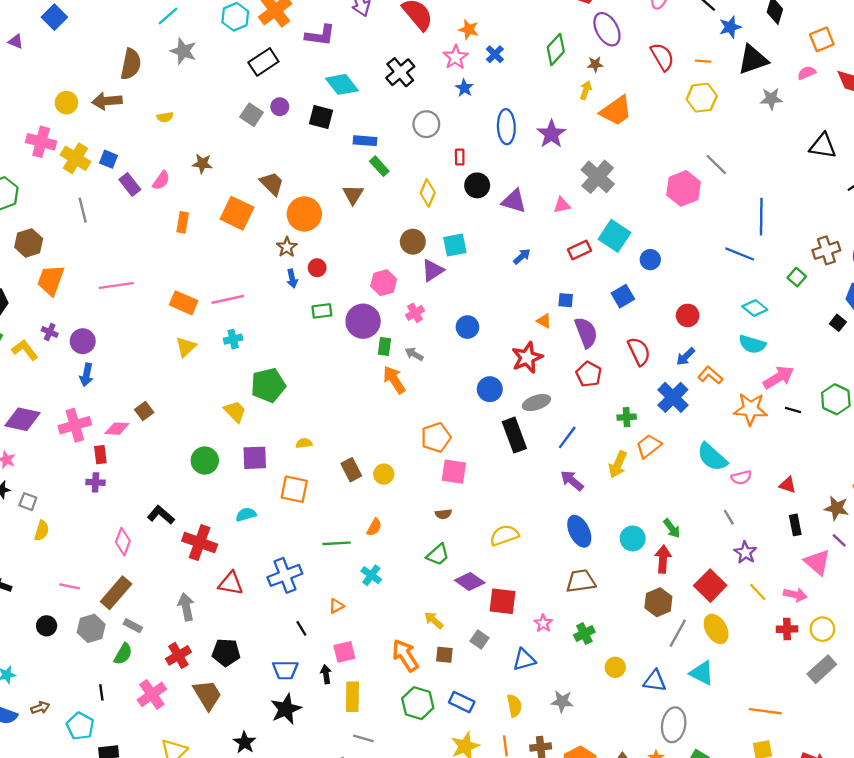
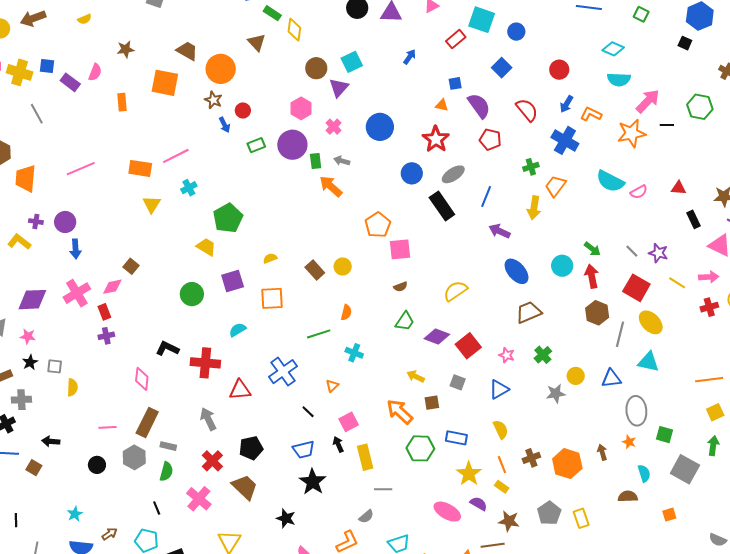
yellow diamond: (428, 193) -> (294, 30), moved
blue circle: (467, 327) -> (380, 127), size x1.4
gray line: (729, 517) -> (632, 251), moved
red square: (502, 601) -> (468, 346), turned -30
gray star: (562, 701) -> (556, 393), moved

